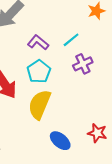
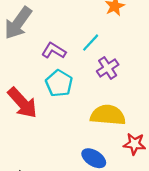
yellow semicircle: (40, 104) -> (108, 115), moved, turned 80

